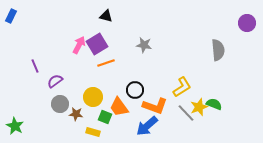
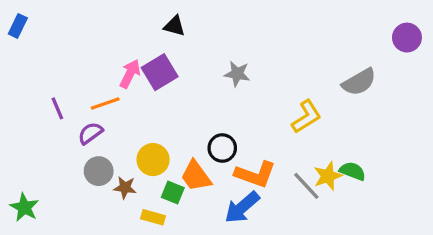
gray semicircle: (218, 50) -> (359, 82), turned 65
orange line: (106, 63) -> (105, 103), moved
yellow L-shape: (182, 87) -> (306, 117), moved

